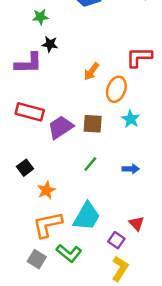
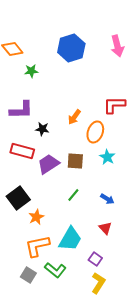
black star: (50, 44) -> (42, 129), moved
black square: (25, 168) -> (18, 198), size x1.6
blue arrow: (131, 169) -> (107, 199), turned 32
red triangle: (137, 223) -> (105, 228), moved

